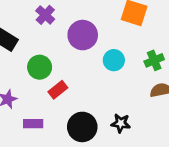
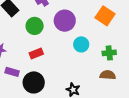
green circle: (40, 67) -> (35, 26), moved
black circle: (82, 127) -> (34, 82), moved

